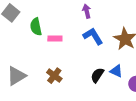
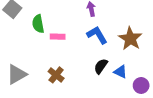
black semicircle: (97, 75) -> (101, 66), moved

